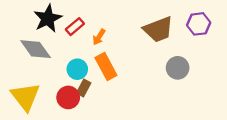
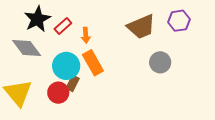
orange arrow: (99, 37) -> (86, 35), turned -35
cyan circle: (77, 69) -> (66, 66), size x1.4

